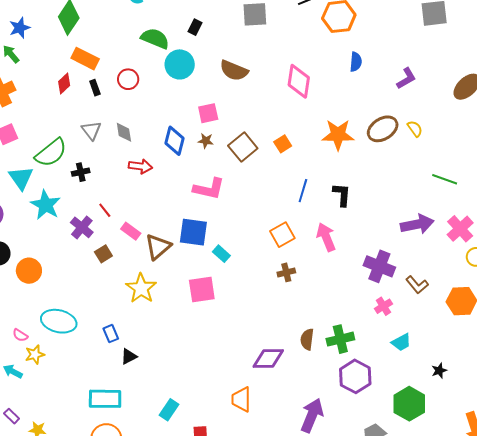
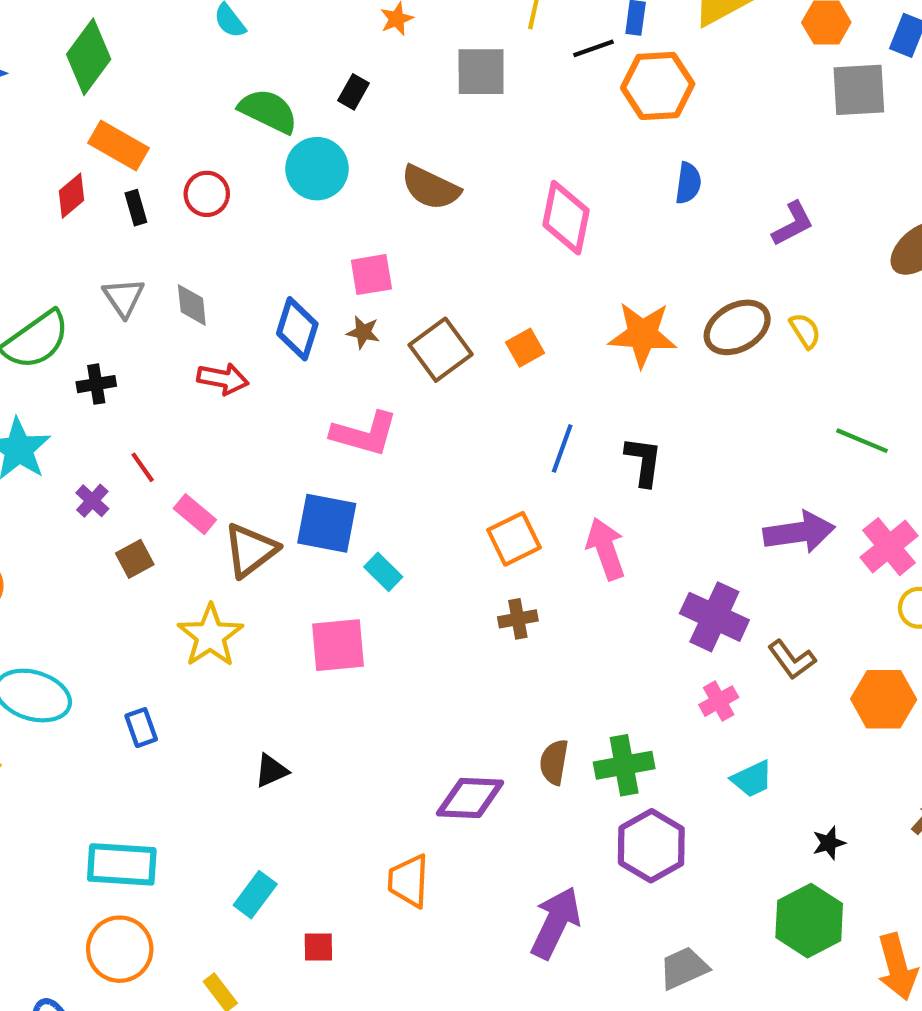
purple cross: (82, 227) -> (92, 501), size x0.7
black triangle: (129, 356) -> (271, 771), moved
green hexagon: (409, 404) -> (809, 921), moved

